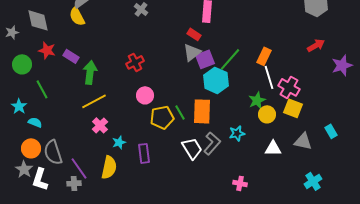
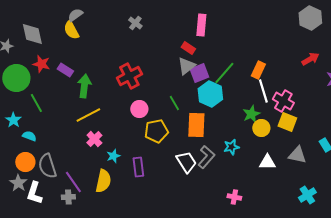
red cross: (135, 62) -> (129, 76), size x1.4
green circle: (22, 64) -> (16, 78), size x1.4
green line: (180, 112) -> (174, 103), moved

